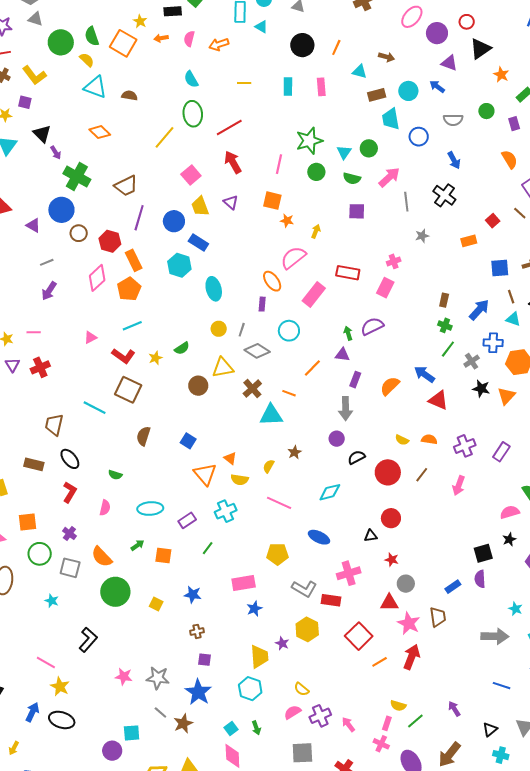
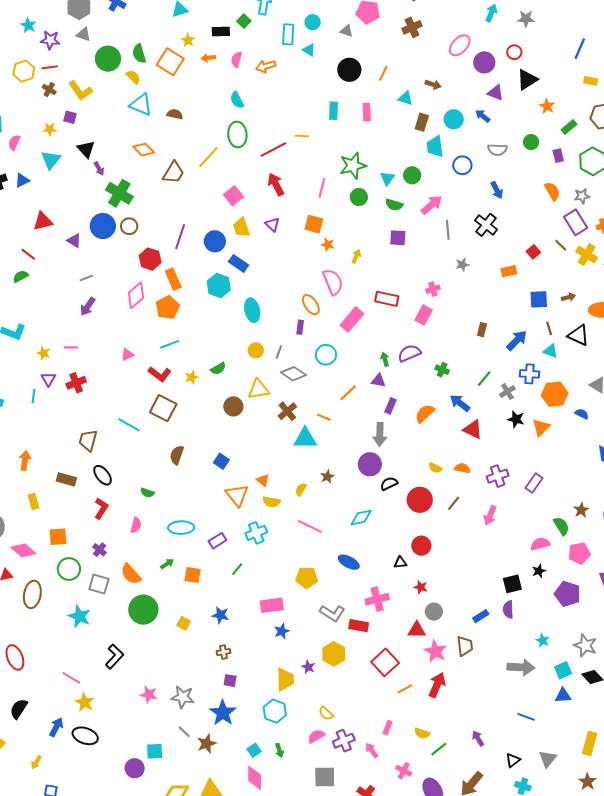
yellow line: (244, 83) -> (302, 136), moved
brown rectangle: (377, 95) -> (422, 122), turned -60
brown trapezoid: (126, 186) -> (173, 173), moved, turned -35
brown circle: (79, 233) -> (129, 226), moved
pink semicircle: (293, 258) -> (333, 282), turned 104
green cross: (445, 325) -> (442, 370), moved
purple circle: (337, 439) -> (370, 464), size x1.5
cyan star: (52, 601) -> (79, 616), size x1.6
pink rectangle: (387, 723) -> (388, 728), moved

